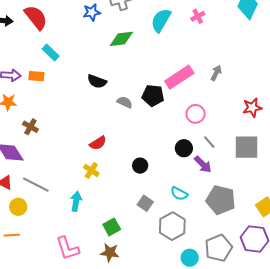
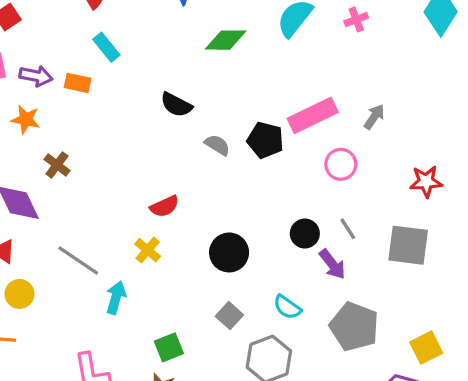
pink circle: (196, 114) -> (341, 164), moved
black circle: (140, 166) -> (229, 252), size x1.5
gray line: (36, 185) -> (78, 261), moved

